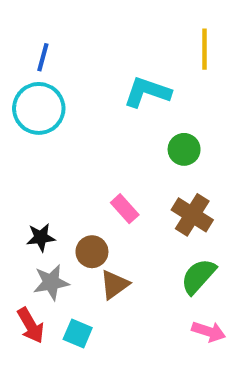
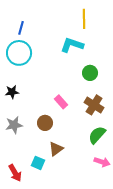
yellow line: (205, 49) -> (84, 19), moved
black star: (41, 237) -> (12, 92), moved
gray star: (51, 282) -> (14, 125), moved
brown triangle: (114, 284) -> (56, 149), moved
red arrow: (31, 325) -> (15, 173), moved

